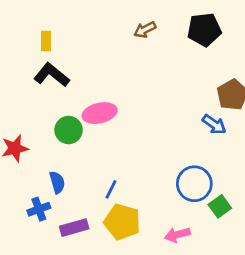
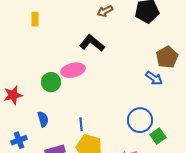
black L-shape: (52, 75) -> (92, 43), moved
blue line: (111, 189) -> (81, 124), turned -32
blue cross: (39, 209) -> (19, 140), moved

